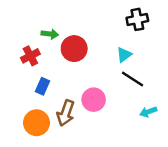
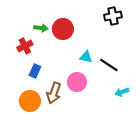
red circle: (74, 49) -> (63, 29), moved
cyan triangle: (124, 55) -> (86, 57), moved, turned 48

